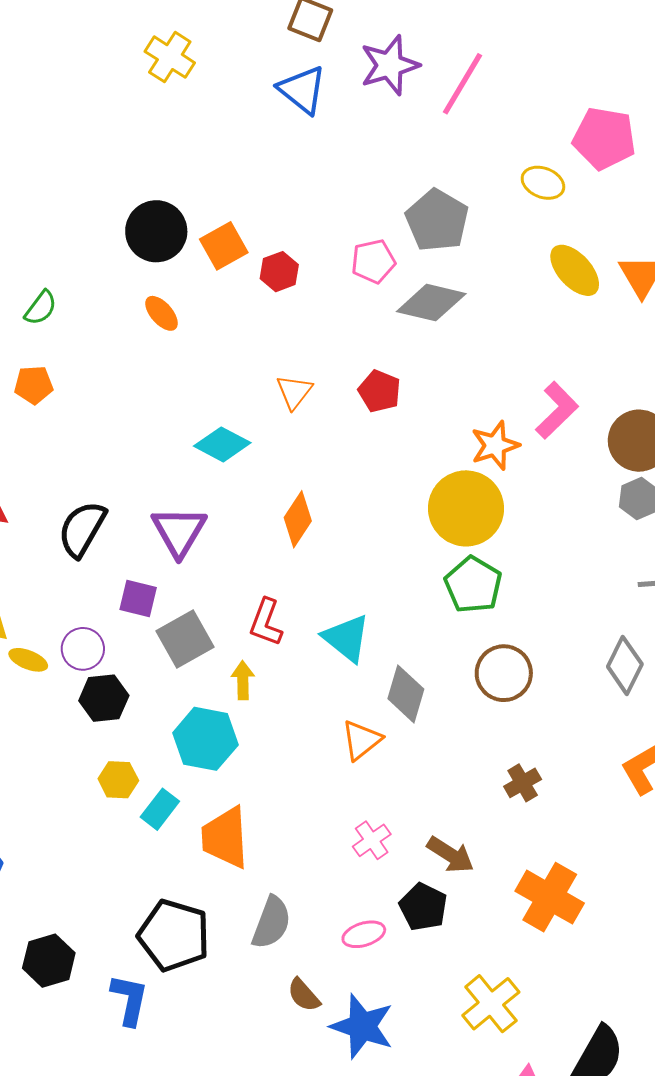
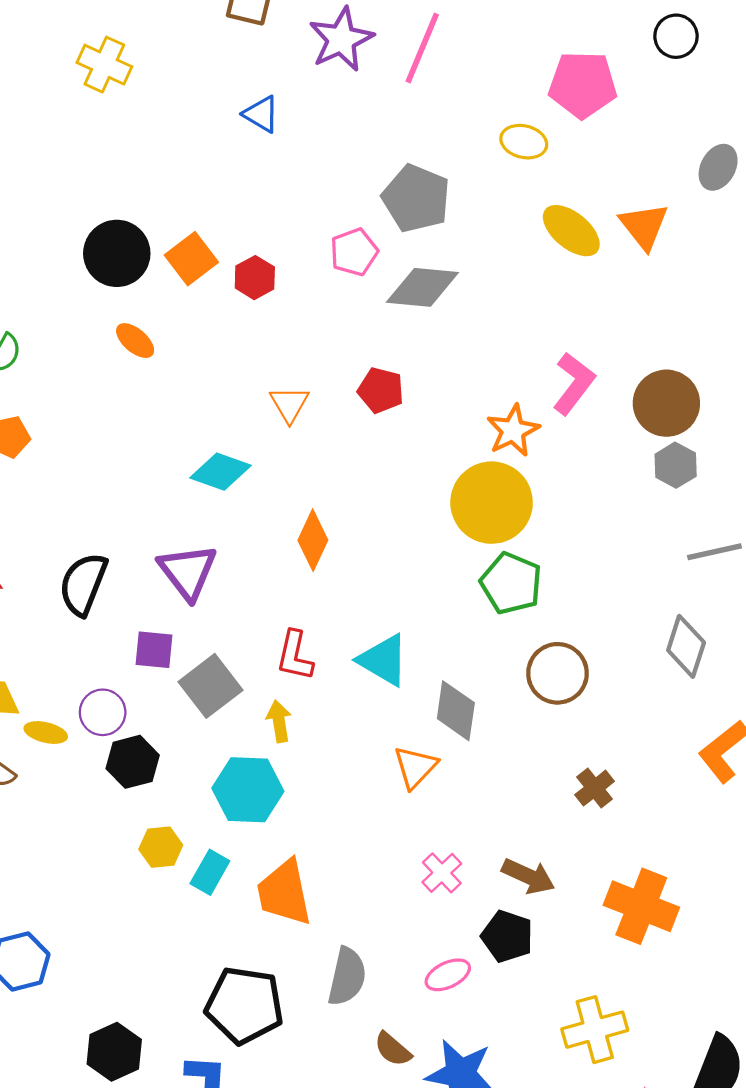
blue triangle: (302, 90) -> (261, 114), moved, size x0.7
yellow cross: (491, 1004) -> (595, 1030), turned 32

